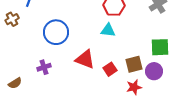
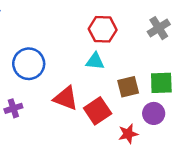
brown square: (134, 64) -> (128, 87), moved
red square: (110, 69) -> (98, 111), size x1.5

